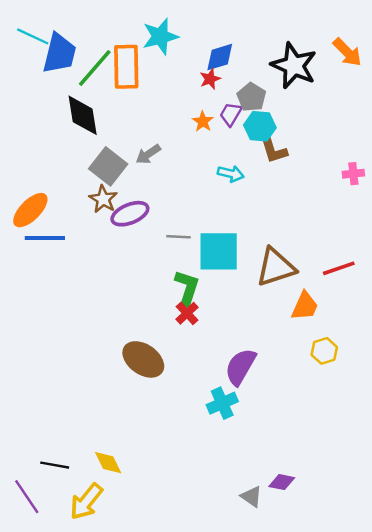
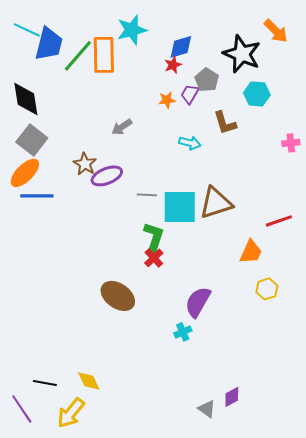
orange arrow: (347, 52) -> (276, 31), moved
black diamond: (83, 115) -> (26, 99), moved
orange star: (203, 121) -> (167, 100), turned 30
cyan hexagon: (260, 126) -> (257, 94), moved
gray square: (108, 166) -> (32, 140), moved
brown triangle: (276, 267) -> (216, 203), moved
cyan cross: (222, 403) -> (183, 332), size x0.7
purple diamond: (282, 482) -> (232, 397), turned -40

